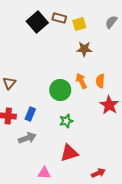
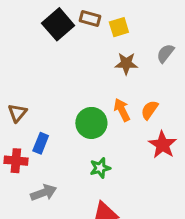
gray semicircle: (111, 22) -> (165, 53), moved
orange semicircle: (100, 81) -> (149, 110), turned 32
blue rectangle: (30, 114) -> (41, 143), moved

